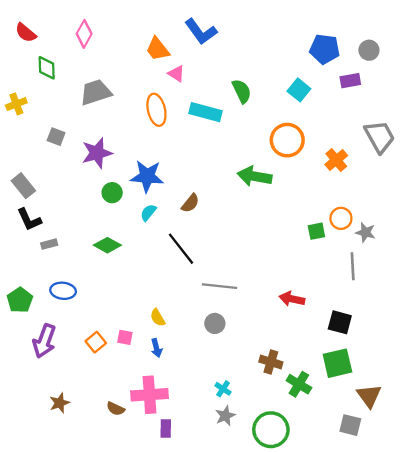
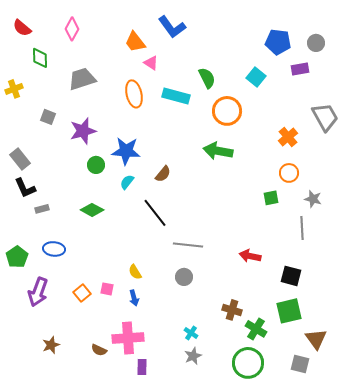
orange circle: (287, 140) -> (227, 111), moved
orange circle: (341, 218) -> (289, 173), moved
green circle: (271, 430) -> (248, 363), moved

